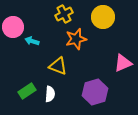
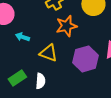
cyan arrow: (32, 41) -> (22, 37), moved
purple hexagon: (95, 92) -> (85, 59), moved

